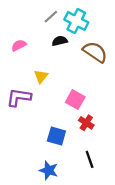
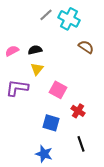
black semicircle: (60, 41) -> (35, 50), moved
pink semicircle: (19, 45) -> (12, 51), moved
brown semicircle: (95, 52) -> (86, 47), size x0.7
pink square: (75, 100) -> (58, 90), moved

